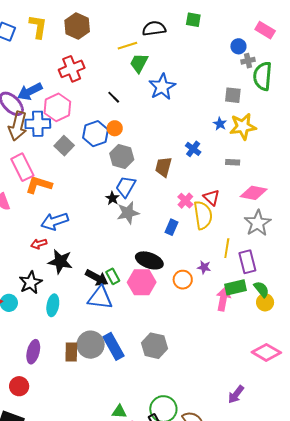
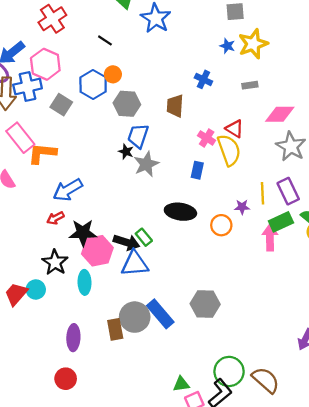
yellow line: (227, 248) -> (262, 193), moved
pink hexagon: (142, 282) -> (97, 251), moved

